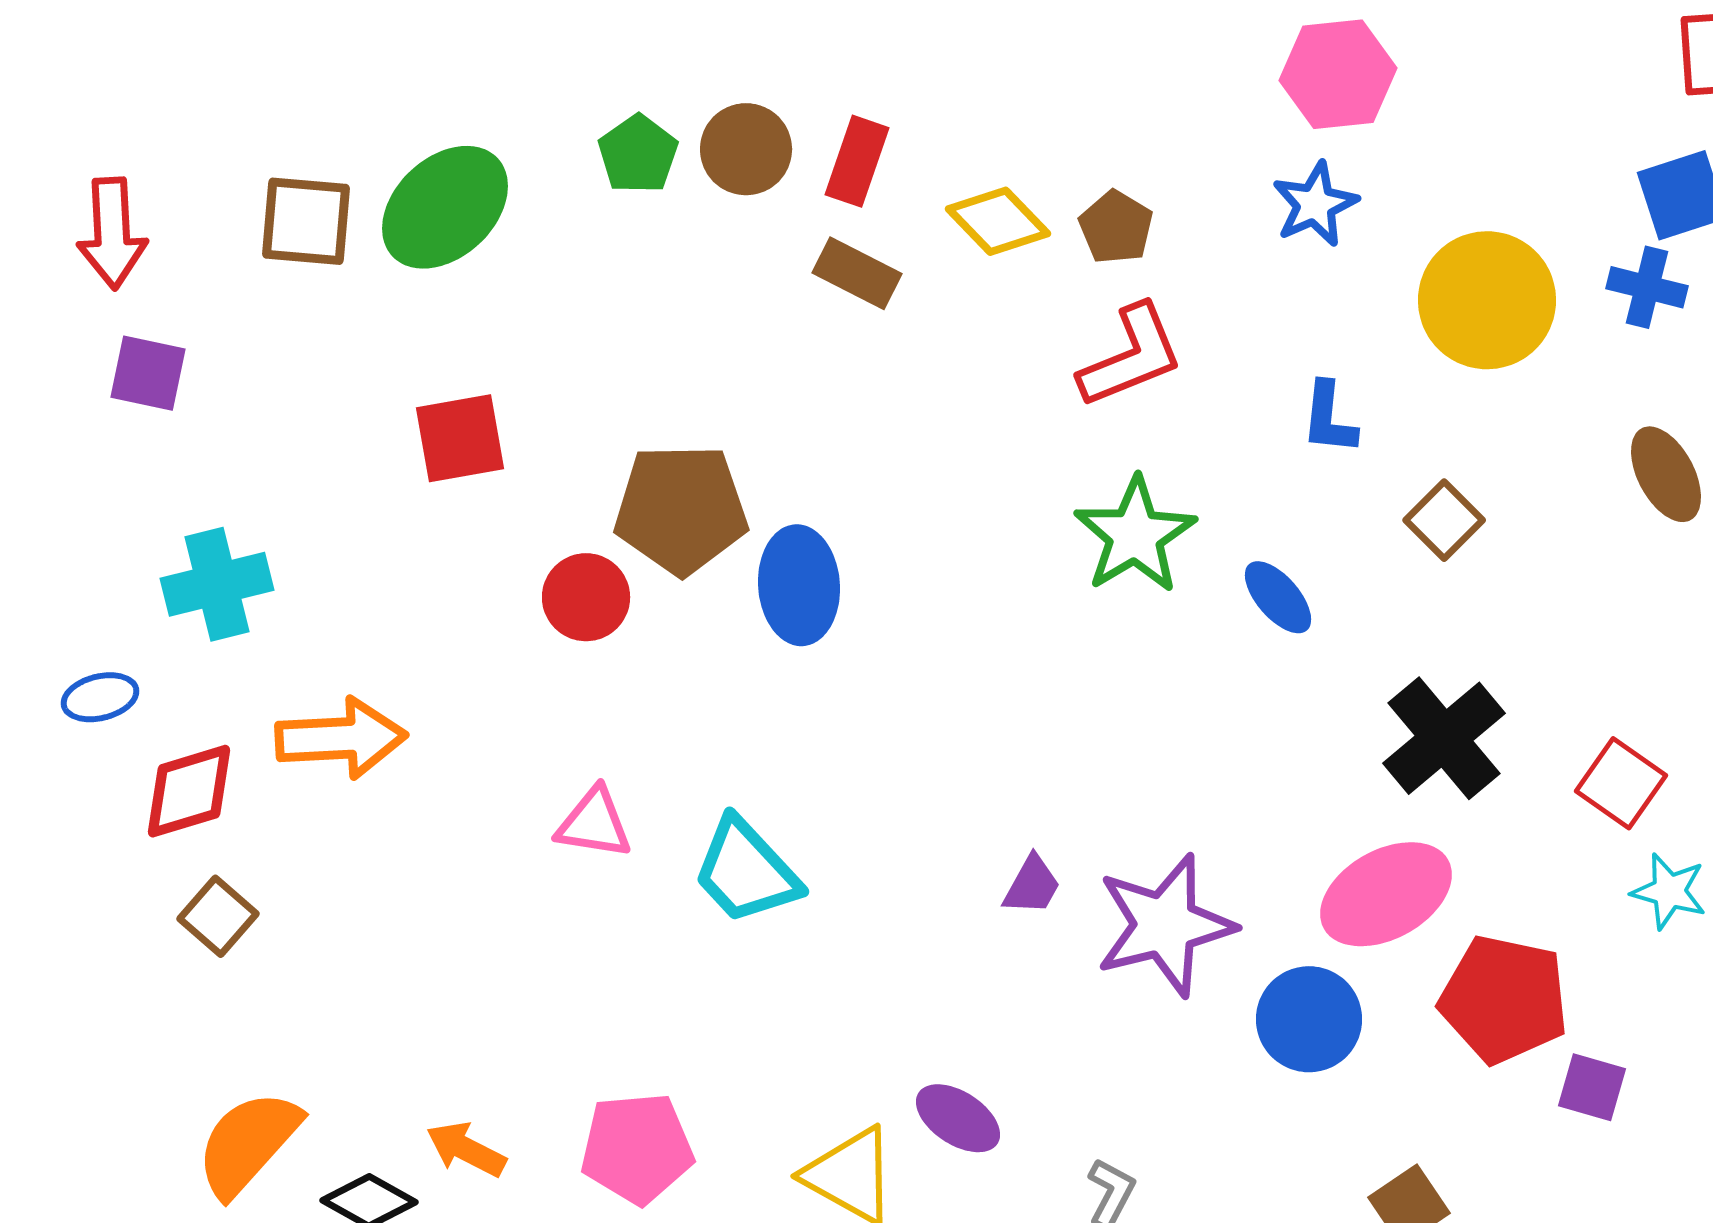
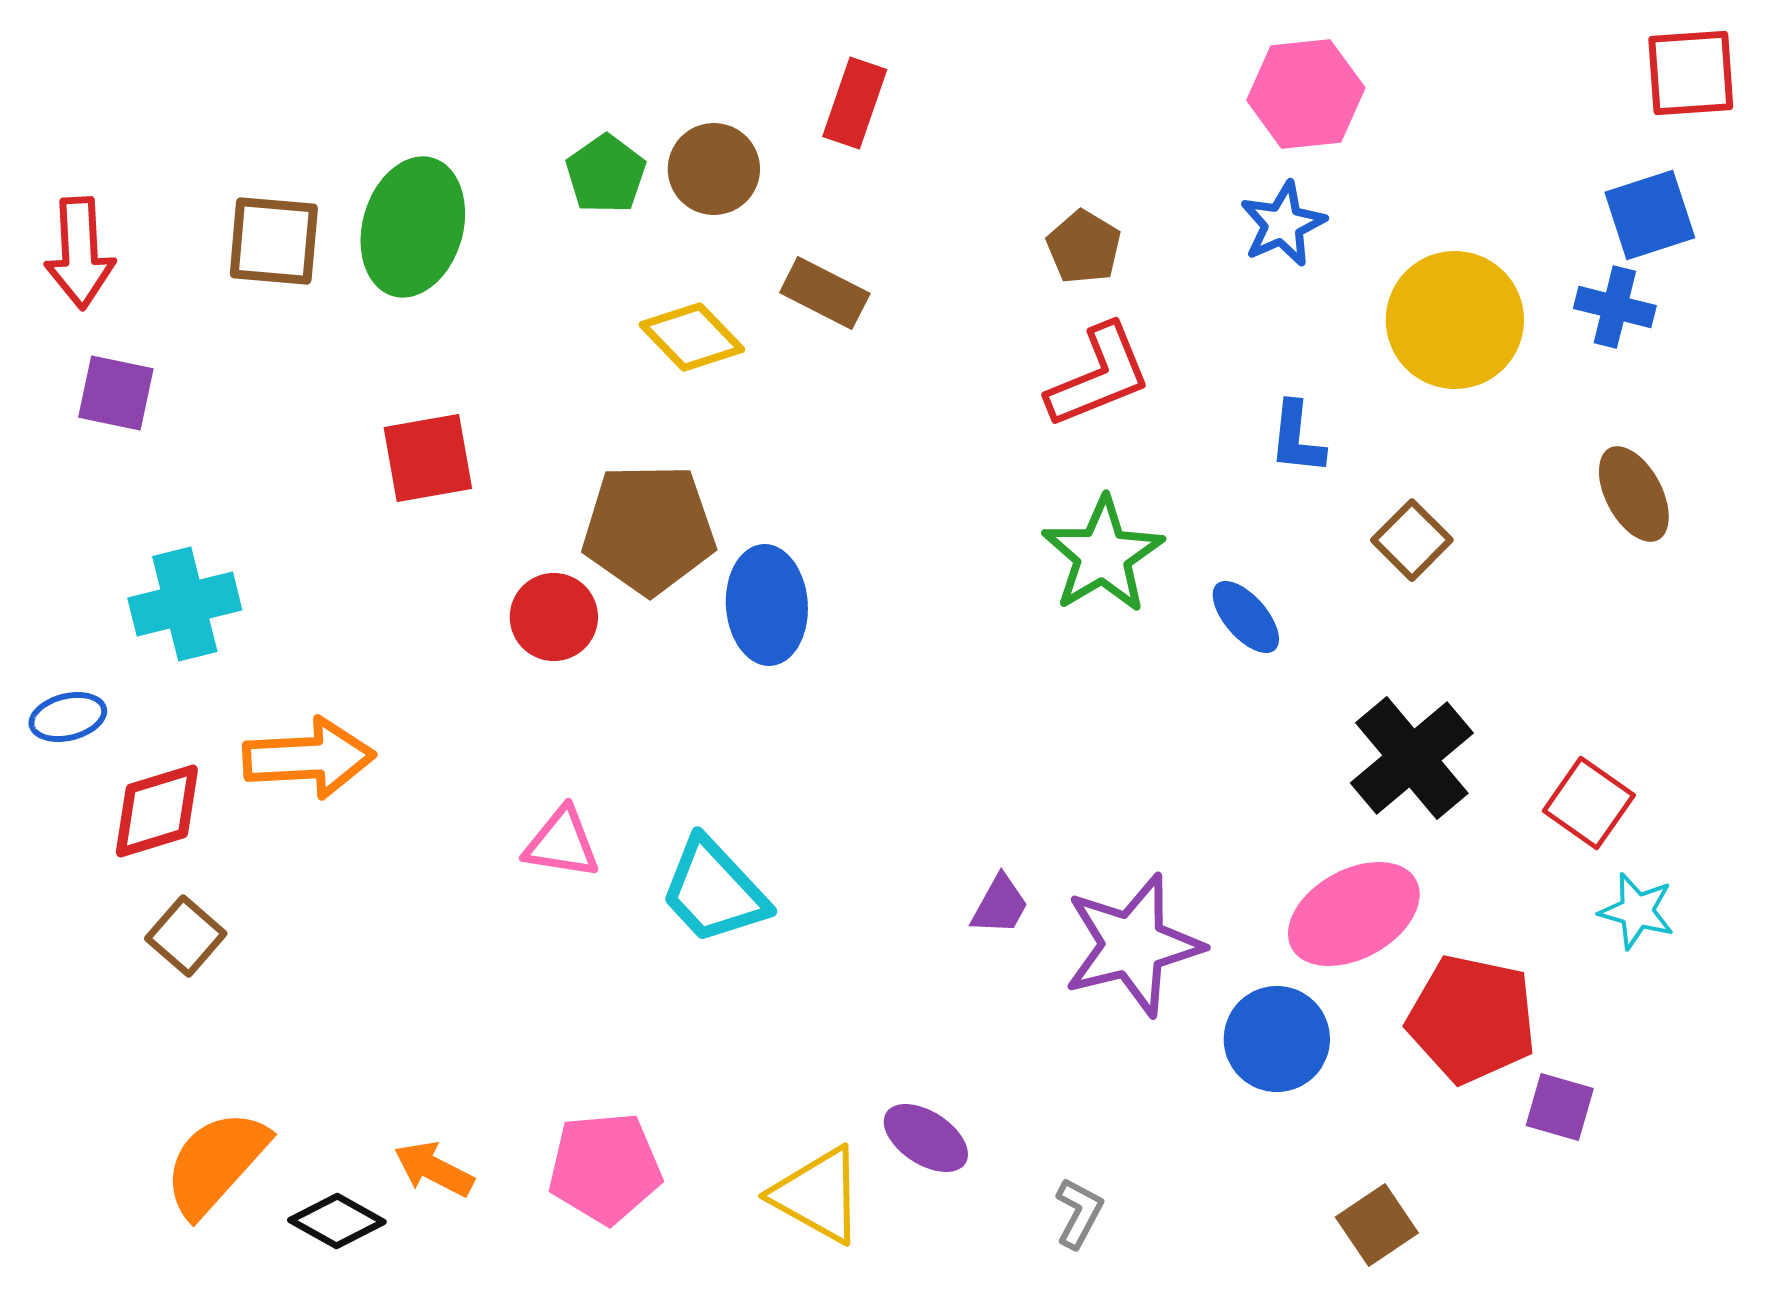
red rectangle: (857, 161) -> (855, 103), moved
green ellipse: (445, 207) -> (413, 227), turned -31
yellow diamond: (998, 221) -> (692, 337), moved

